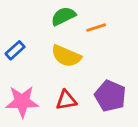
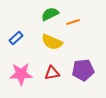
purple pentagon: (110, 96) -> (83, 70), turned -30

